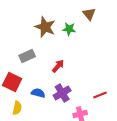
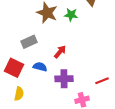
blue semicircle: (38, 93) -> (40, 67), moved
purple cross: (62, 93) -> (64, 79), turned 30

